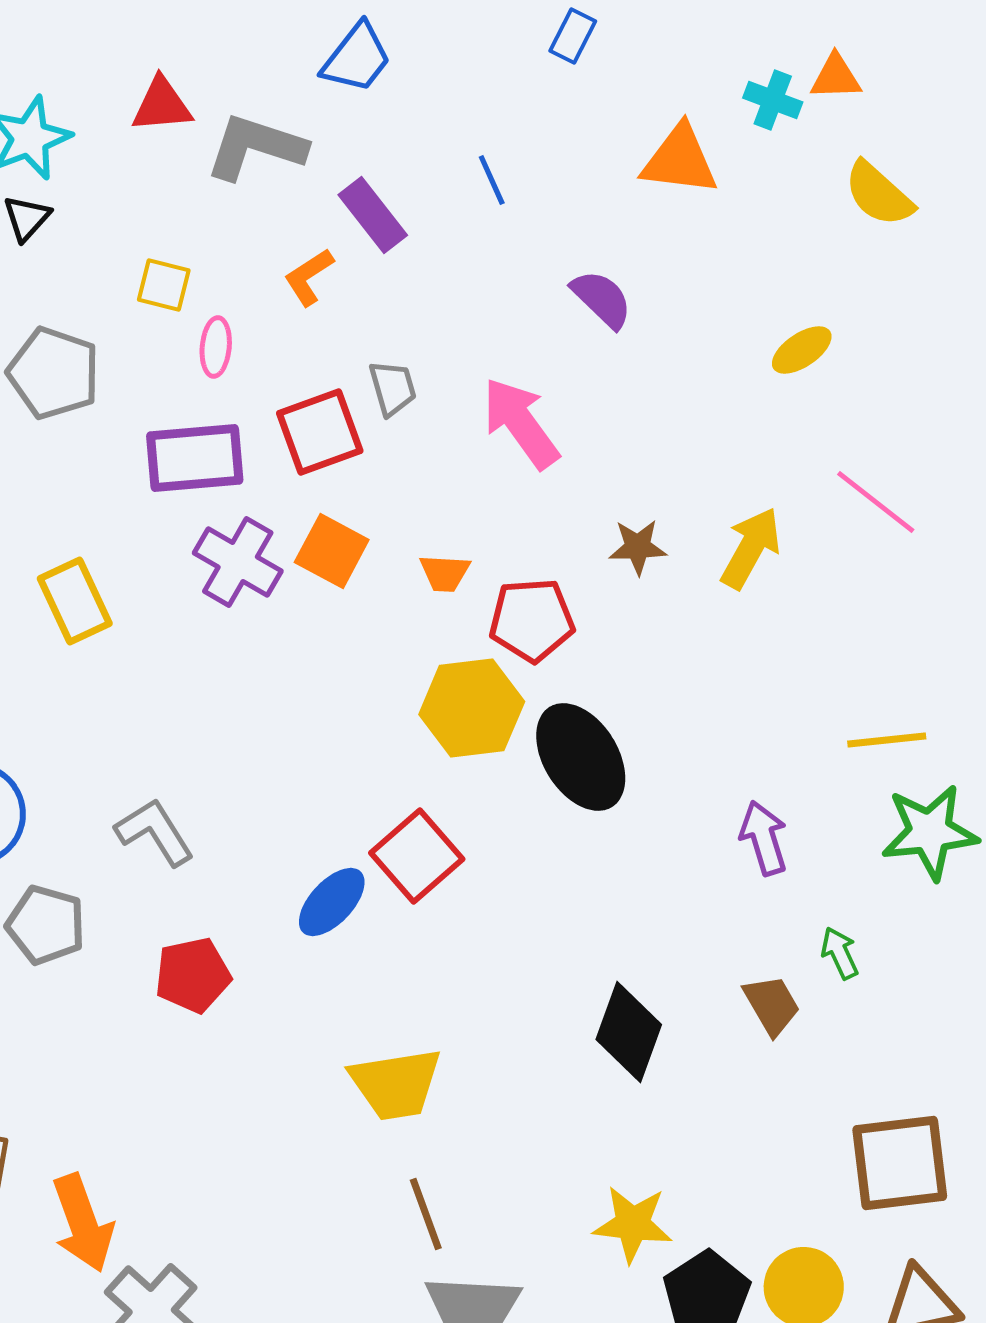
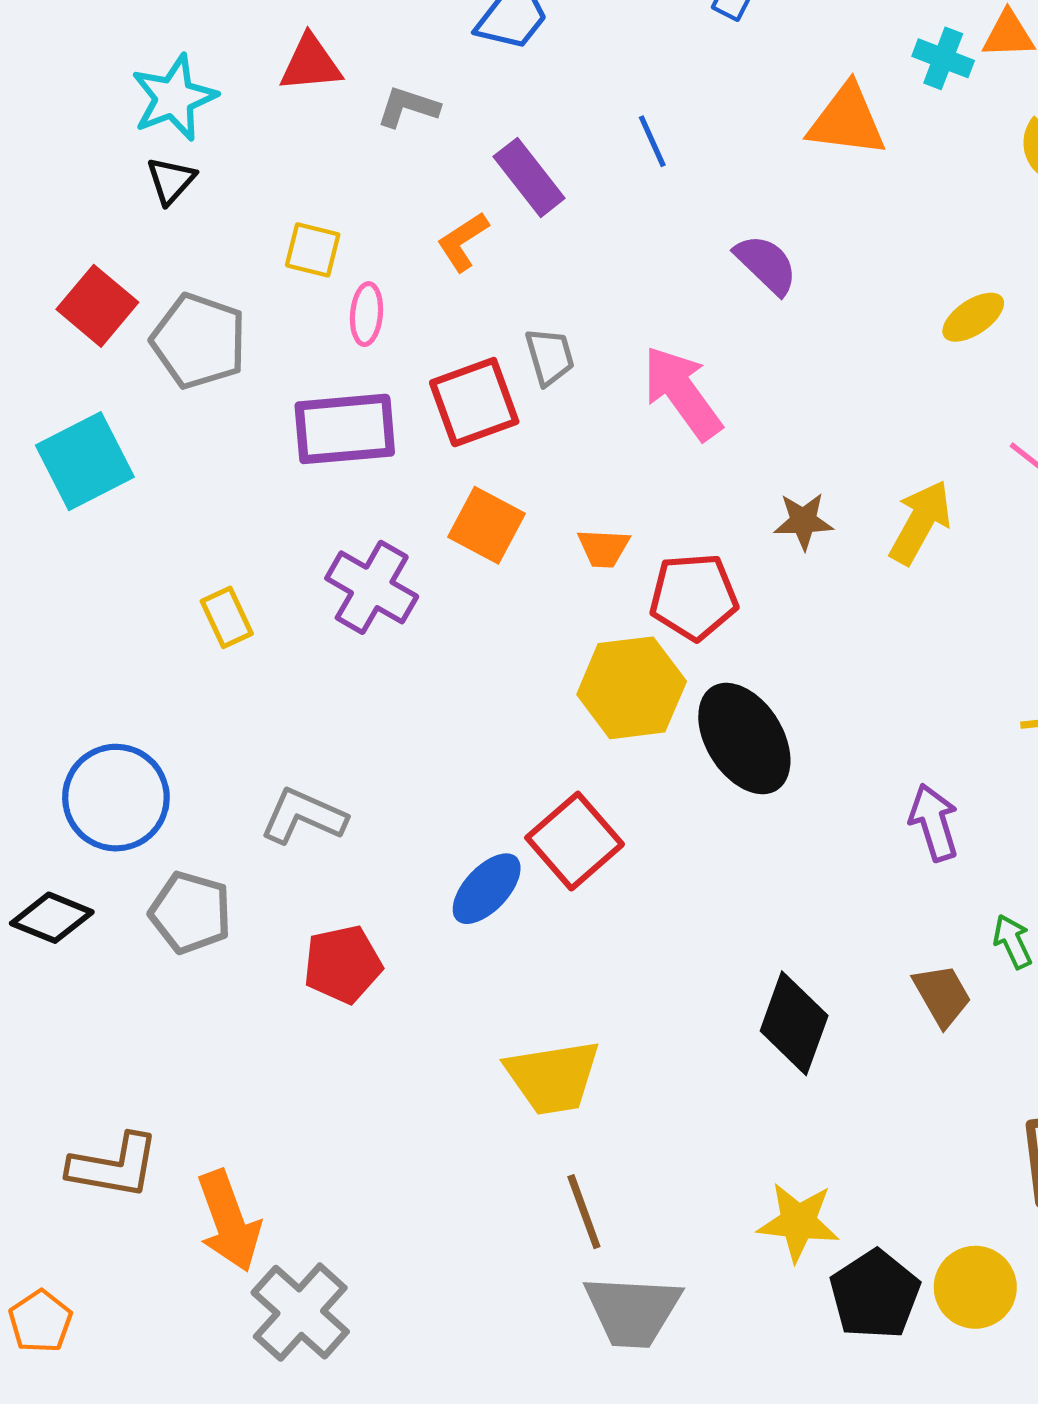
gray L-shape: (256, 147) -> (408, 107), size x0.6
purple cross: (238, 562) -> (372, 587), moved
yellow rectangle: (75, 601) -> (227, 617), moved, size x0.7
gray L-shape: (155, 832) -> (303, 816), turned -34

